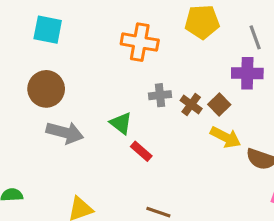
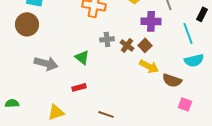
purple cross: (247, 73) -> (151, 21), moved
brown circle: (46, 89) -> (27, 24), moved
red rectangle: (141, 151) -> (79, 87), moved, turned -56

